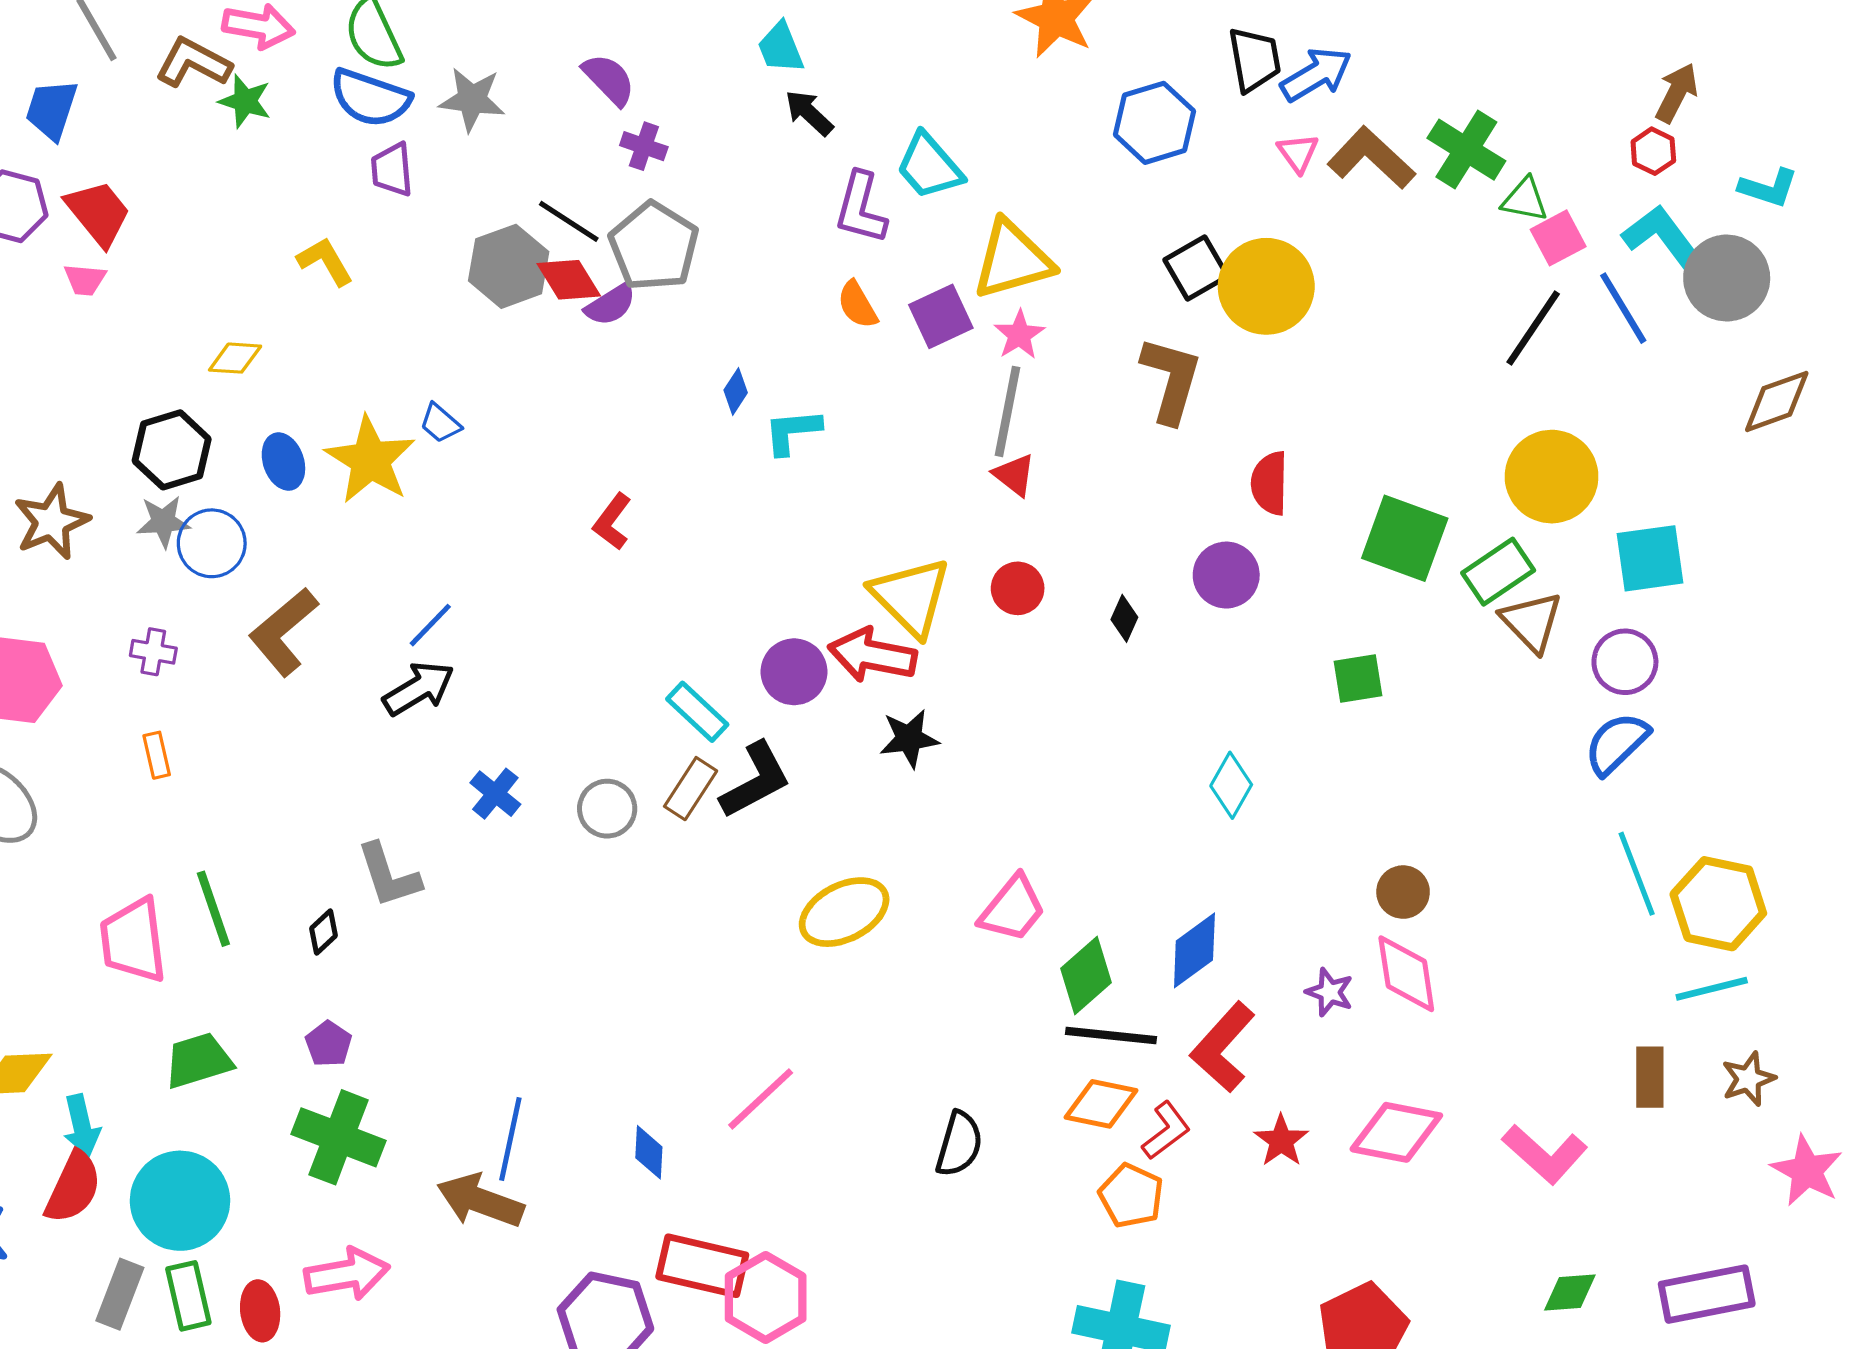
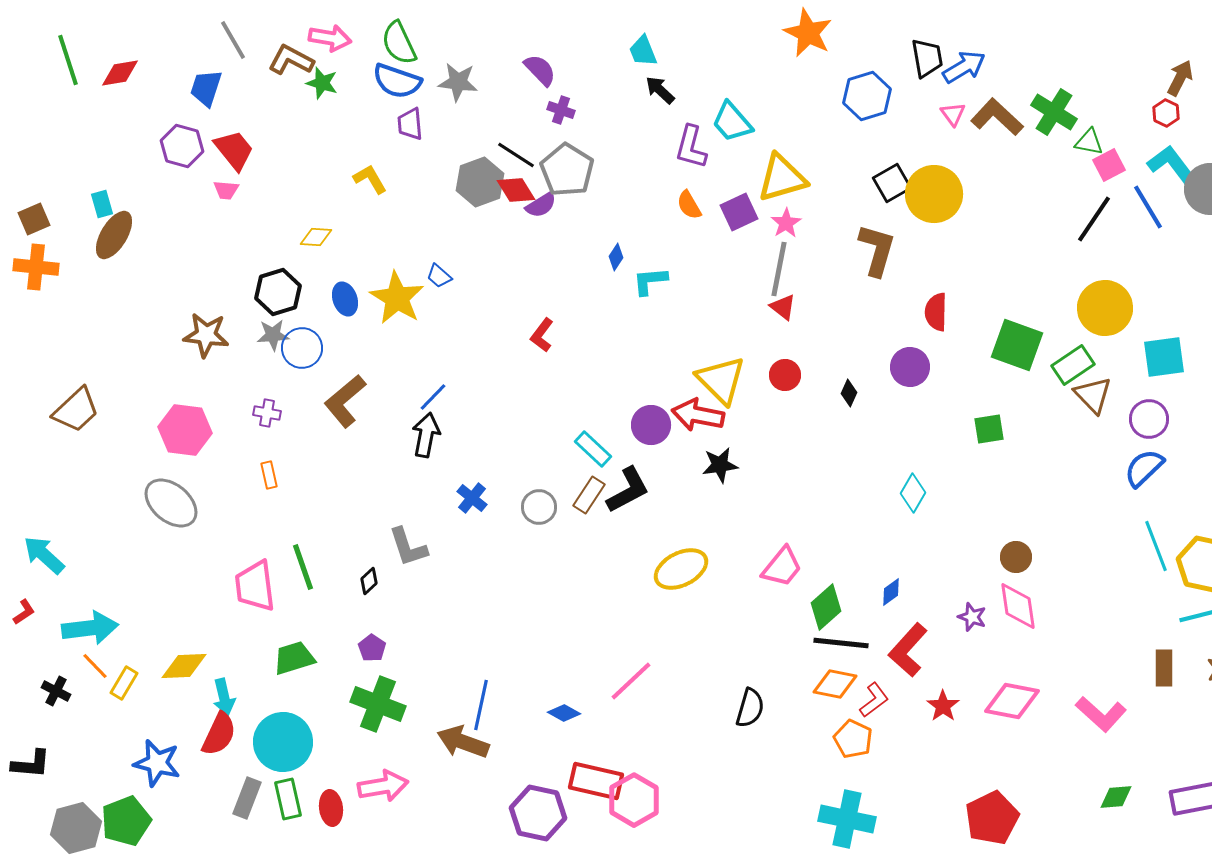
brown star: (52, 522) -> (206, 335), turned 30
black arrow: (419, 688) -> (426, 435), turned -48
blue diamond: (1194, 950) -> (891, 592), size x0.6
blue diamond: (649, 1152) -> (564, 713), turned -64

